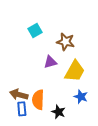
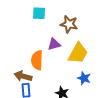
cyan square: (35, 31) -> (39, 13), turned 32
orange semicircle: (38, 100) -> (37, 60), moved

